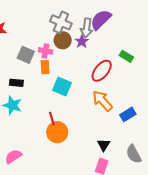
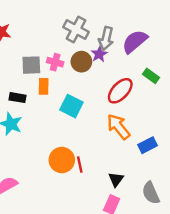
purple semicircle: (101, 20) -> (135, 42), moved
brown circle: (63, 40) -> (81, 62), moved
gray square: (26, 55) -> (31, 65), turned -30
orange rectangle: (45, 67) -> (44, 86), moved
red line: (52, 119) -> (80, 164), moved

